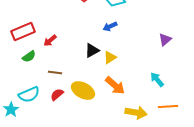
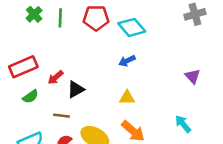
purple triangle: (165, 40) -> (193, 76), turned -32
black triangle: (92, 51) -> (76, 89), moved
yellow triangle: (110, 58) -> (127, 98), turned 32

